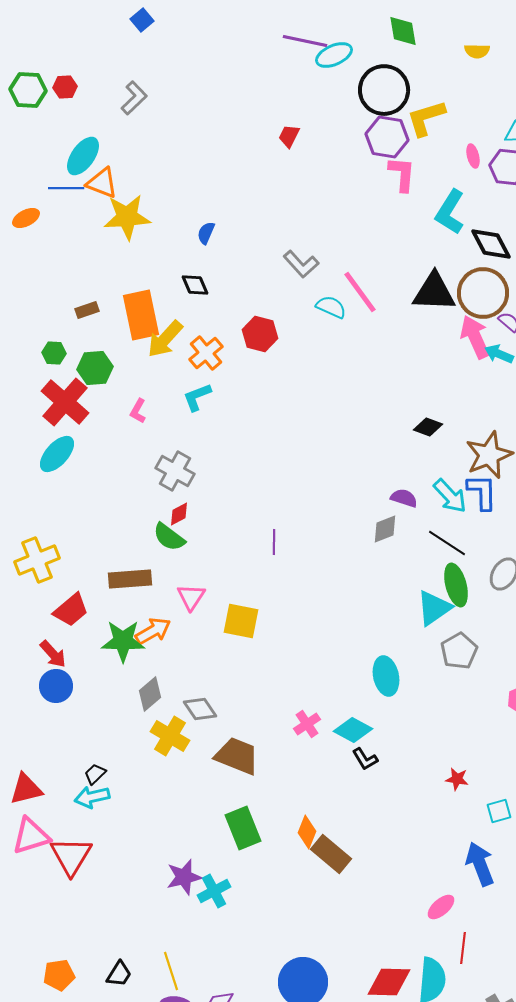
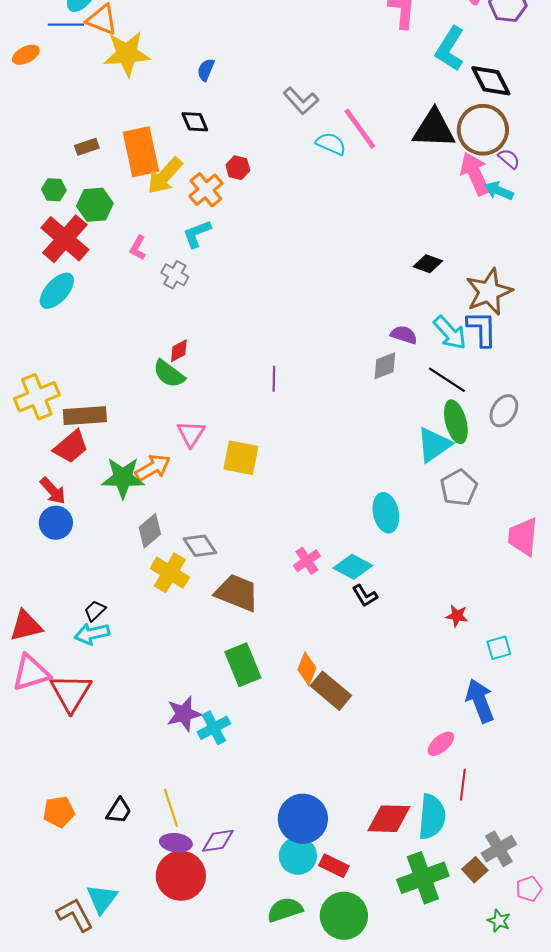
red hexagon: (260, 334) -> (238, 168), moved, size x0.7
gray cross: (175, 471) -> (175, 275), moved, size x0.7
brown rectangle: (130, 579) -> (85, 416), moved

